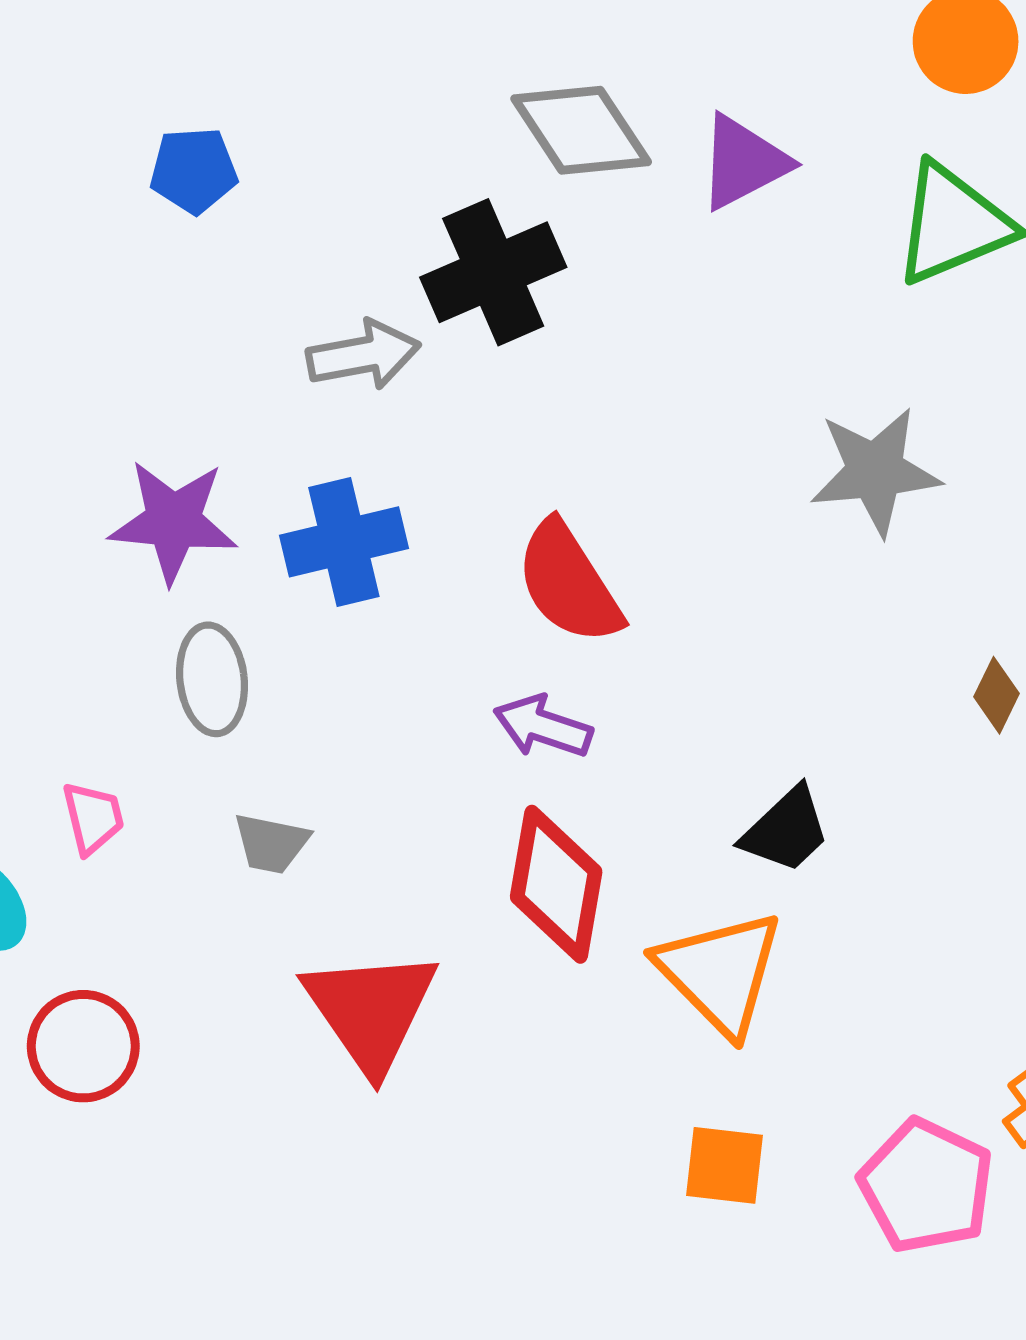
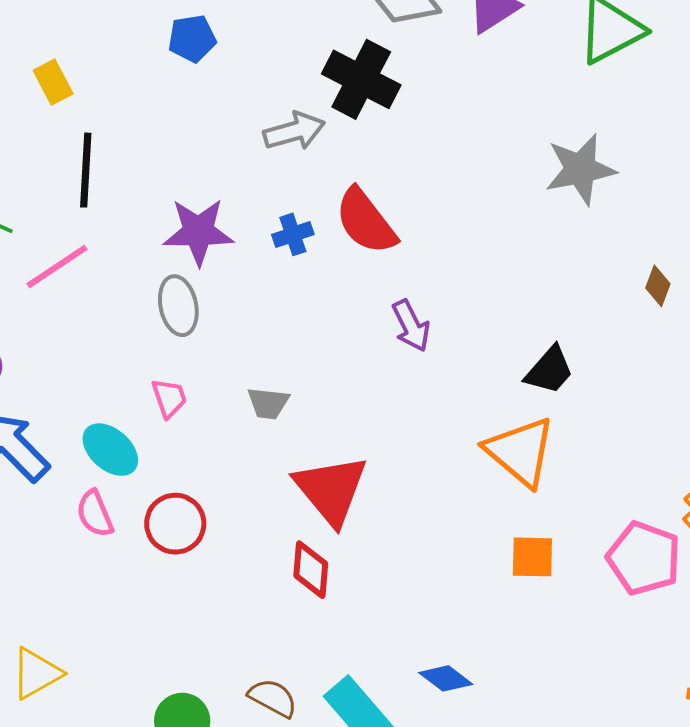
black cross: (493, 272) -> (361, 79), turned -34
blue cross: (344, 542) -> (293, 234), size x0.6
red semicircle: (569, 583) -> (366, 221), moved
gray ellipse: (212, 679) -> (178, 306), moved
purple arrow: (543, 727) -> (411, 326), turned -130
red diamond: (556, 884) -> (311, 570), moved, size x0.7

